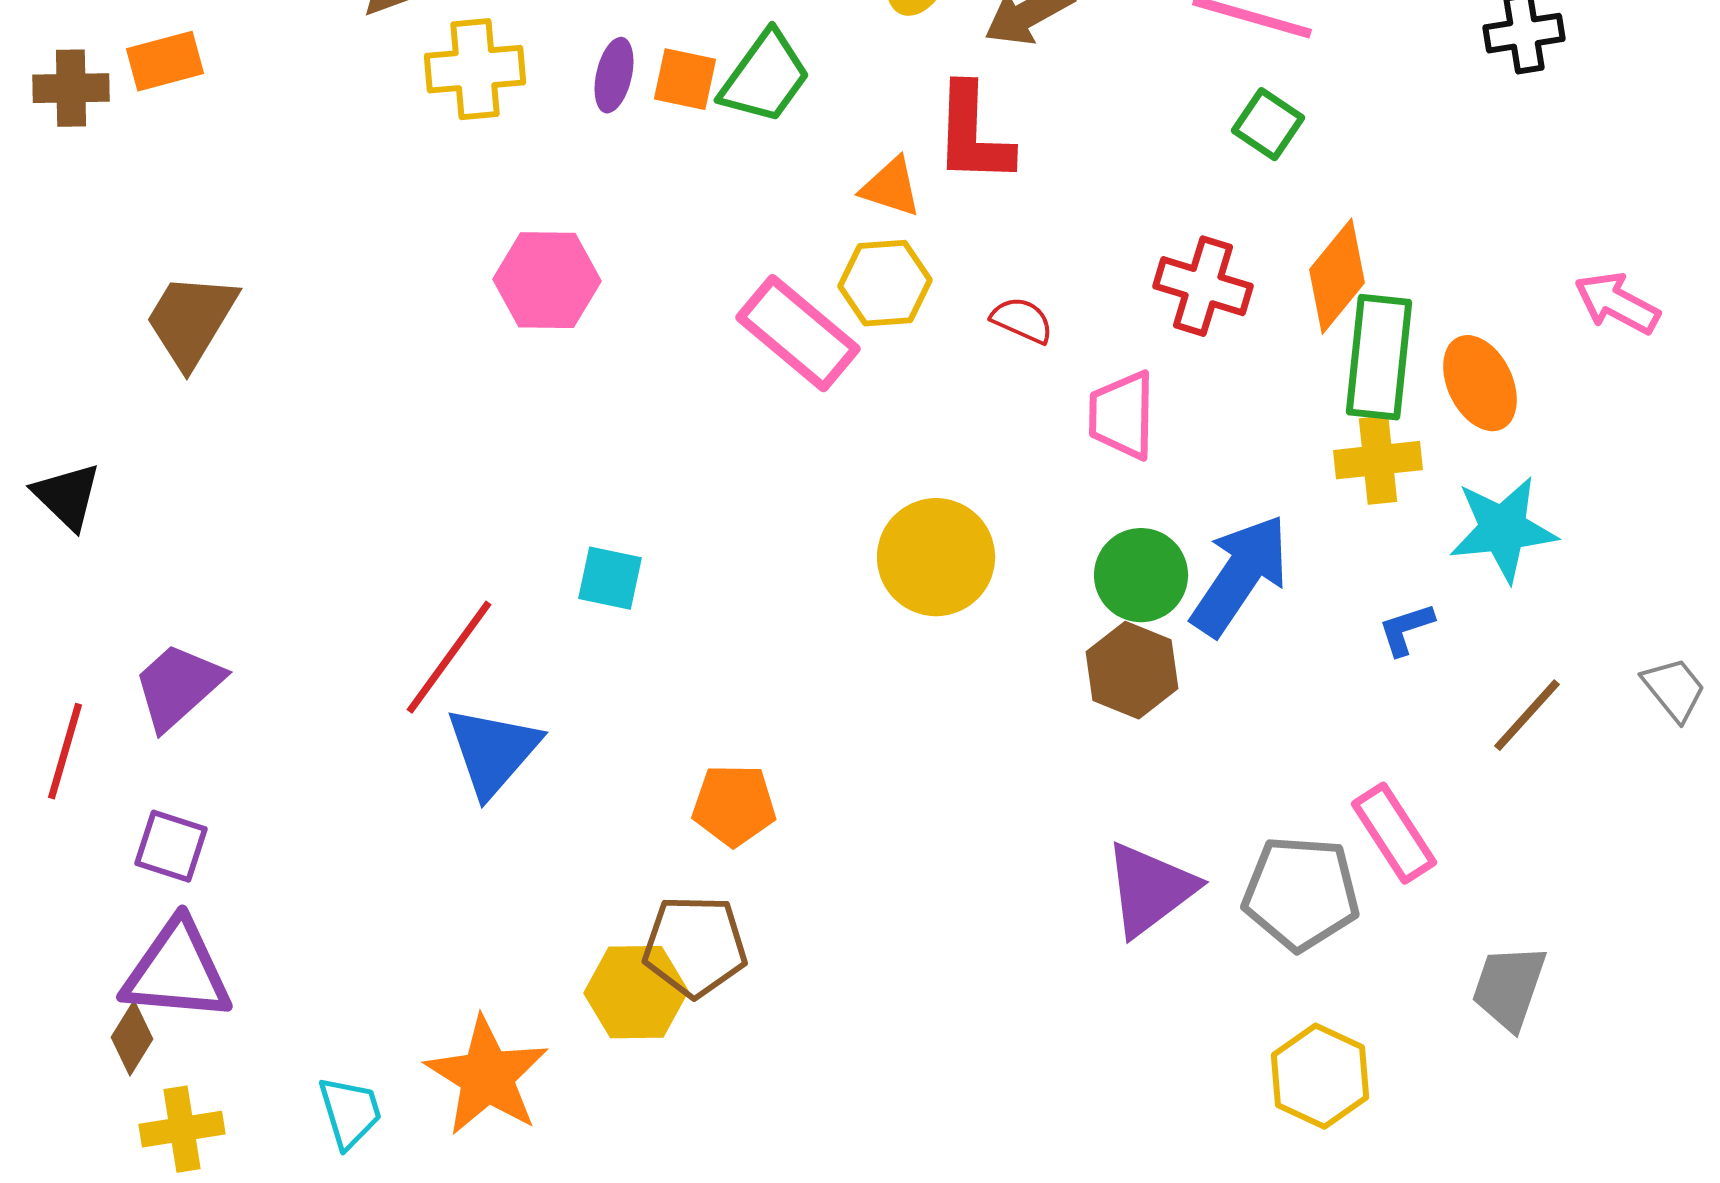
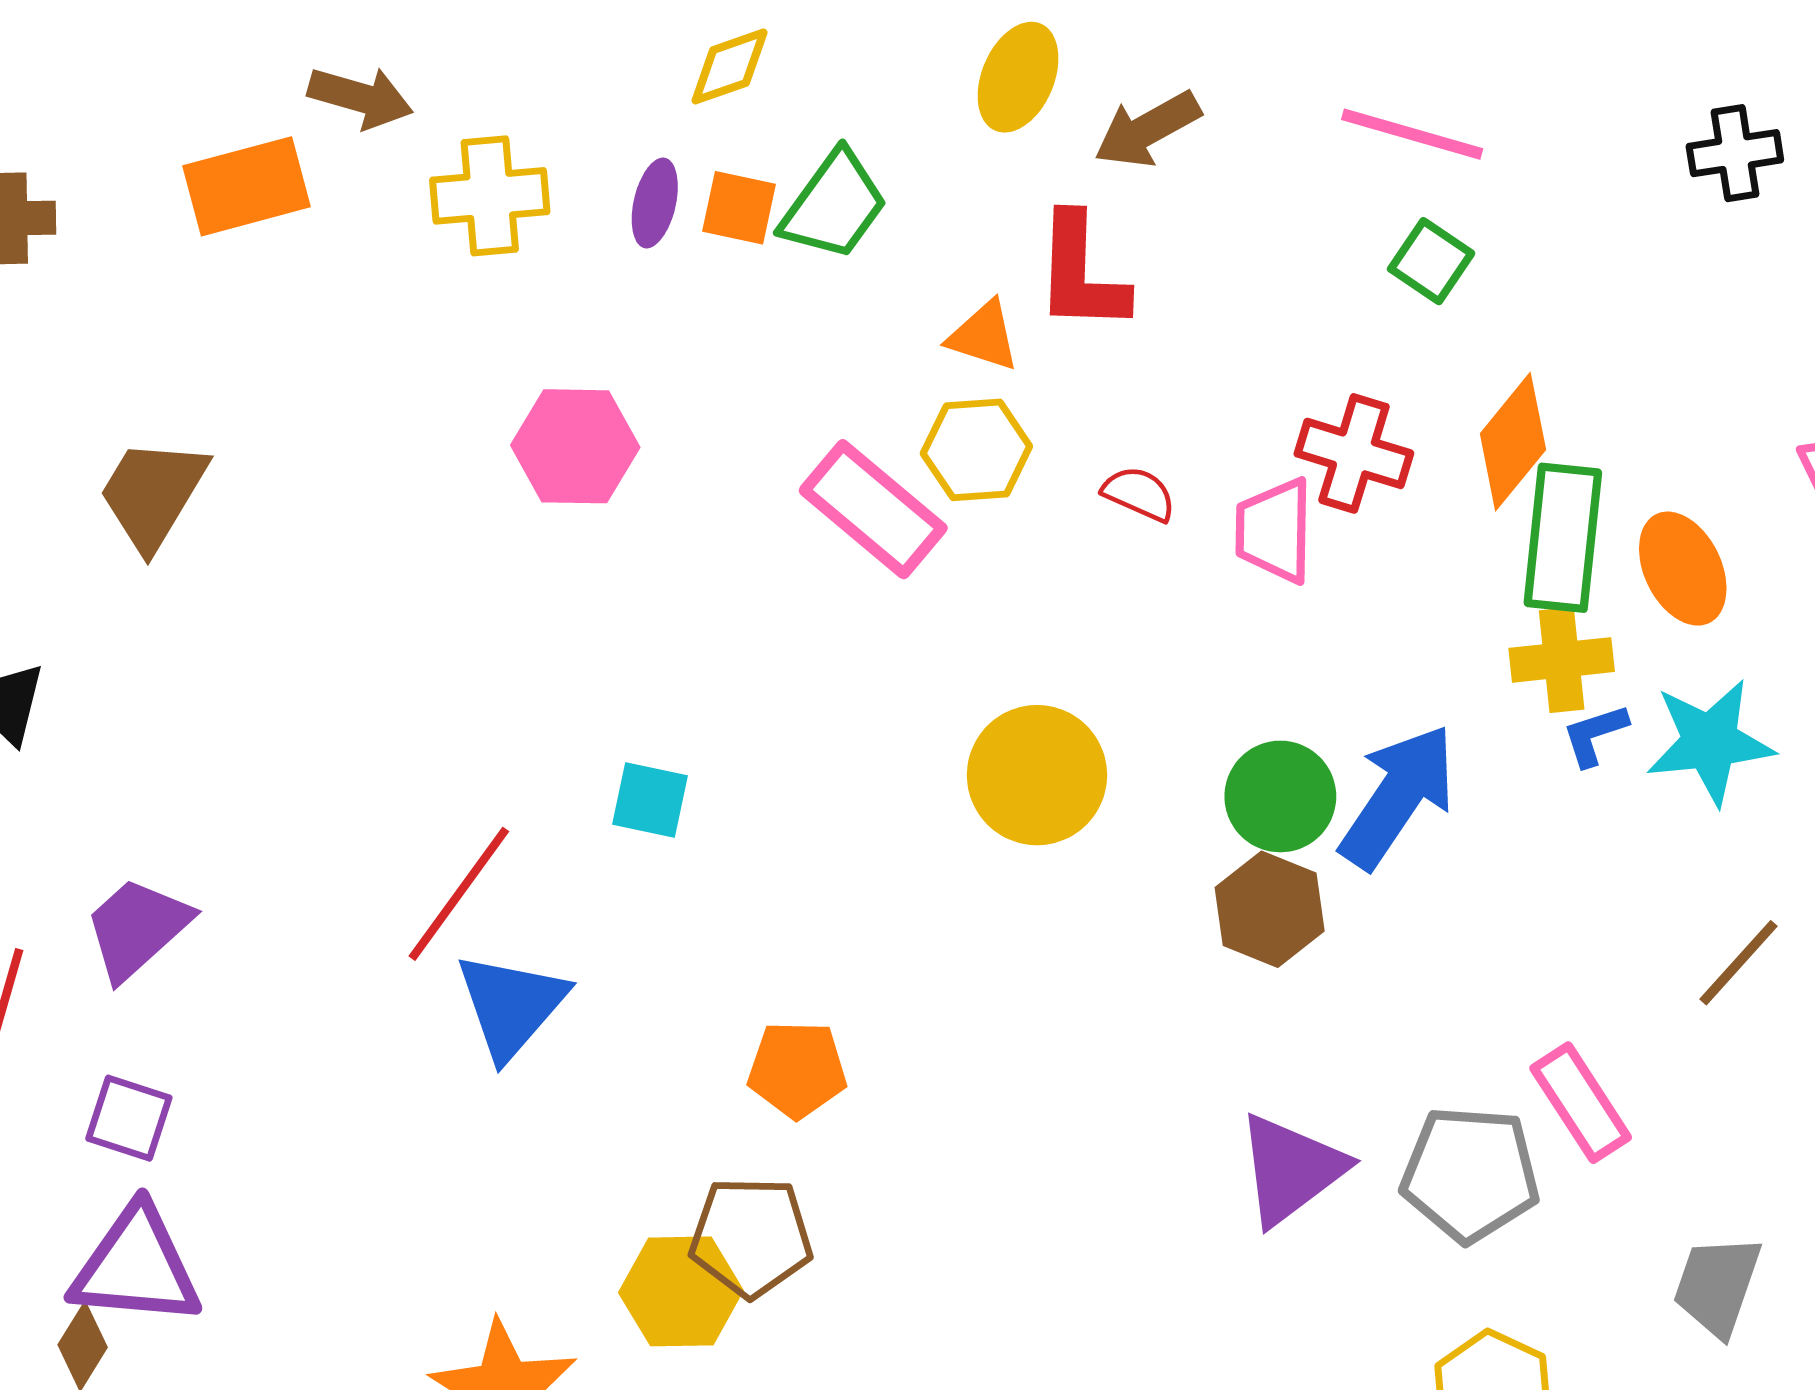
orange rectangle: (165, 61) -> (246, 186), moved, size x1.4
pink trapezoid: (1122, 415) -> (1274, 531), moved
blue L-shape: (1406, 629) -> (1595, 735), moved

